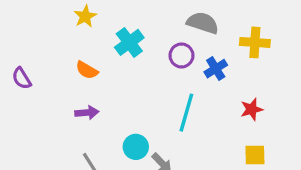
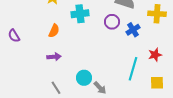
cyan cross: (129, 42) -> (80, 14), turned 30
orange semicircle: (87, 70) -> (54, 31), turned -96
cyan line: (186, 113) -> (133, 69), moved

